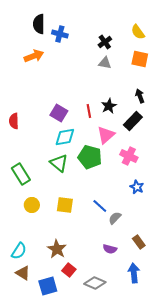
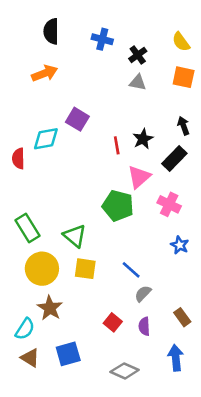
blue cross: (60, 34) -> (102, 39), moved
purple square: (59, 113) -> (77, 119), moved
cyan diamond: (65, 137) -> (46, 139), moved
green triangle: (59, 163) -> (75, 236), moved
yellow circle: (32, 205) -> (42, 269), size x1.6
gray semicircle: (115, 218) -> (143, 294), moved
brown star: (57, 249) -> (50, 308), moved
purple semicircle: (110, 249) -> (144, 326), turned 72
red square: (69, 270) -> (113, 322), moved
blue square: (48, 286) -> (68, 354), moved

